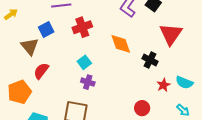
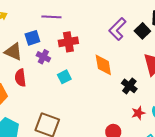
brown triangle: (30, 47) -> (13, 52), turned -36
red semicircle: (41, 71) -> (20, 78), turned -54
purple cross: (88, 82) -> (43, 57), moved

